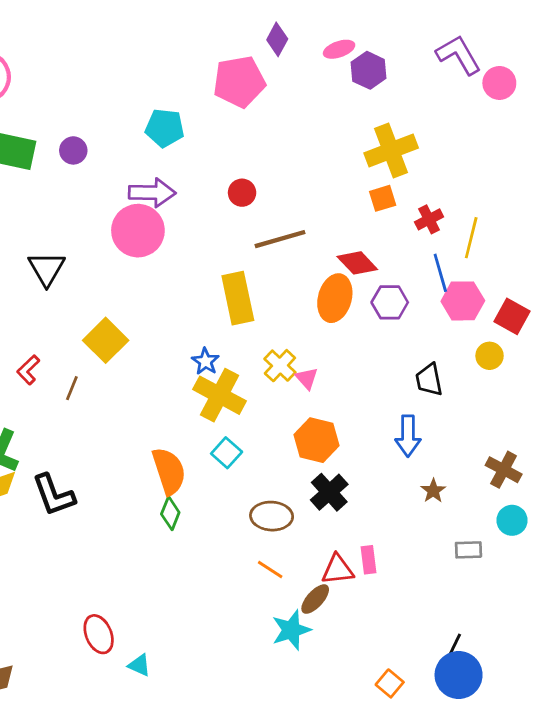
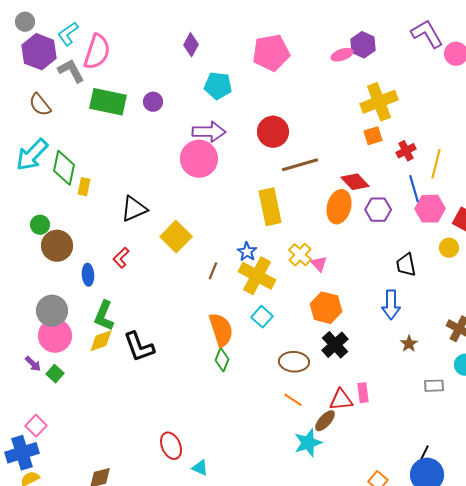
purple diamond: (277, 39) -> (191, 45), moved
pink ellipse: (339, 49) -> (342, 55), moved
red circle: (242, 193) -> (273, 132), size x1.6
black triangle: (47, 269) -> (134, 209), moved, turned 36
brown line: (72, 388) -> (213, 271), moved

